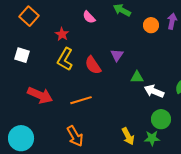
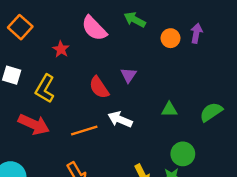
pink semicircle: (89, 17) -> (94, 28), size x1.6
yellow L-shape: (65, 59) -> (45, 89), moved
green triangle: (137, 77) -> (169, 110), moved
white arrow: (154, 91) -> (120, 119), moved

